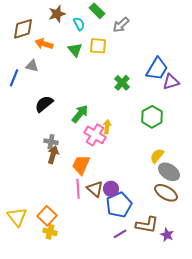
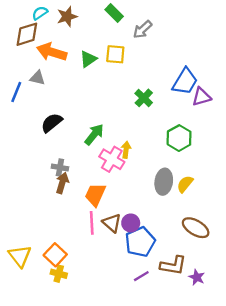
cyan semicircle: (79, 24) -> (40, 13), moved, turned -96
orange arrow: (44, 44) -> (52, 52), size x1.4
green triangle: (75, 50) -> (88, 59), turned 35
gray ellipse: (169, 172) -> (164, 182), moved, turned 65

